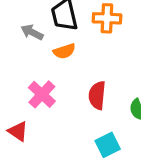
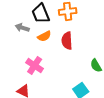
red semicircle: (97, 95) -> (67, 41), moved

